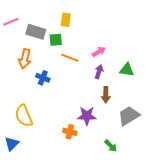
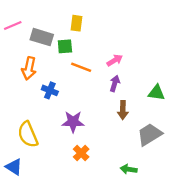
green triangle: (127, 70) -> (156, 93), moved
purple star: (87, 116) -> (73, 122), moved
orange cross: (70, 132) -> (81, 153), turned 32
blue triangle: (12, 144) -> (14, 167), turned -42
green arrow: (111, 146) -> (129, 169), turned 144

